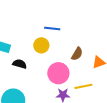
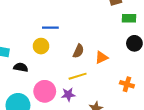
pink circle: (58, 73) -> (45, 91), moved
yellow line: (83, 86) -> (78, 76), moved

